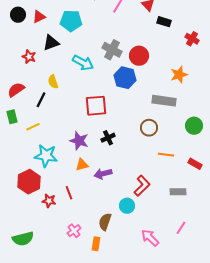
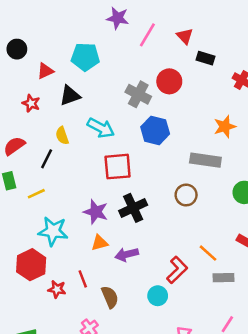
red triangle: (39, 17) -> (45, 71), moved
black triangle: (51, 43) -> (70, 96), moved
red circle: (139, 56) -> (169, 81), moved
cyan arrow: (83, 63) -> (101, 128), moved
black cross: (108, 138) -> (133, 208), size x1.5
orange line: (166, 155) -> (208, 253), moved, turned 35
brown semicircle: (105, 222) -> (110, 297), moved, turned 138

